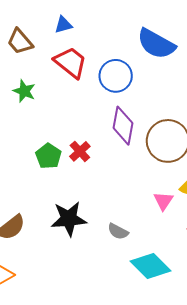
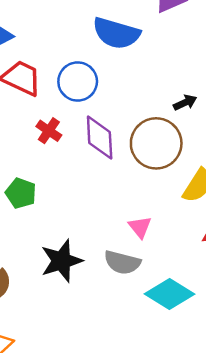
red cross: (80, 151) -> (49, 131), moved
pink triangle: (163, 201) -> (140, 227), moved
gray semicircle: (118, 231) -> (122, 262), size x1.4

